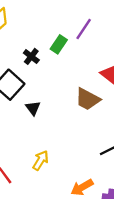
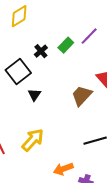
brown trapezoid: (88, 99) -> (82, 96), turned 95
yellow arrow: (41, 160) -> (33, 140), size x1.4

